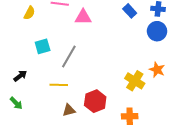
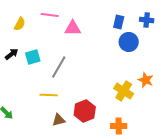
blue rectangle: (130, 11) -> (119, 22), turned 56
blue circle: (157, 31) -> (129, 42), moved
black arrow: (20, 76) -> (12, 54), moved

